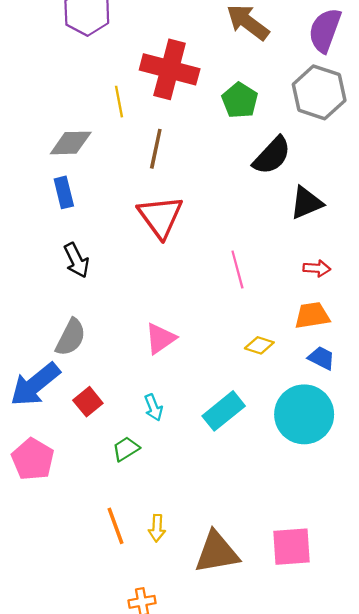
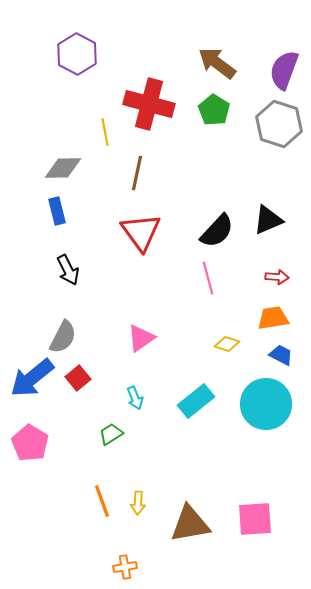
green pentagon: (240, 100) -> (214, 110), moved
black semicircle: (272, 156) -> (217, 231), moved
red square: (88, 402) -> (78, 378), moved

